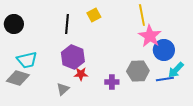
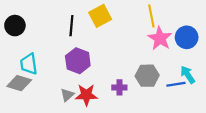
yellow square: (94, 15) -> (100, 16), size x1.5
blue circle: (164, 50) -> (187, 37), moved
cyan trapezoid: (27, 60) -> (29, 64), turned 95
cyan arrow: (176, 70) -> (188, 75), turned 102
red star: (81, 74) -> (86, 95), moved, size x1.5

